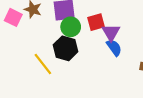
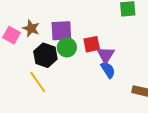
black hexagon: (65, 48) -> (45, 55), moved

